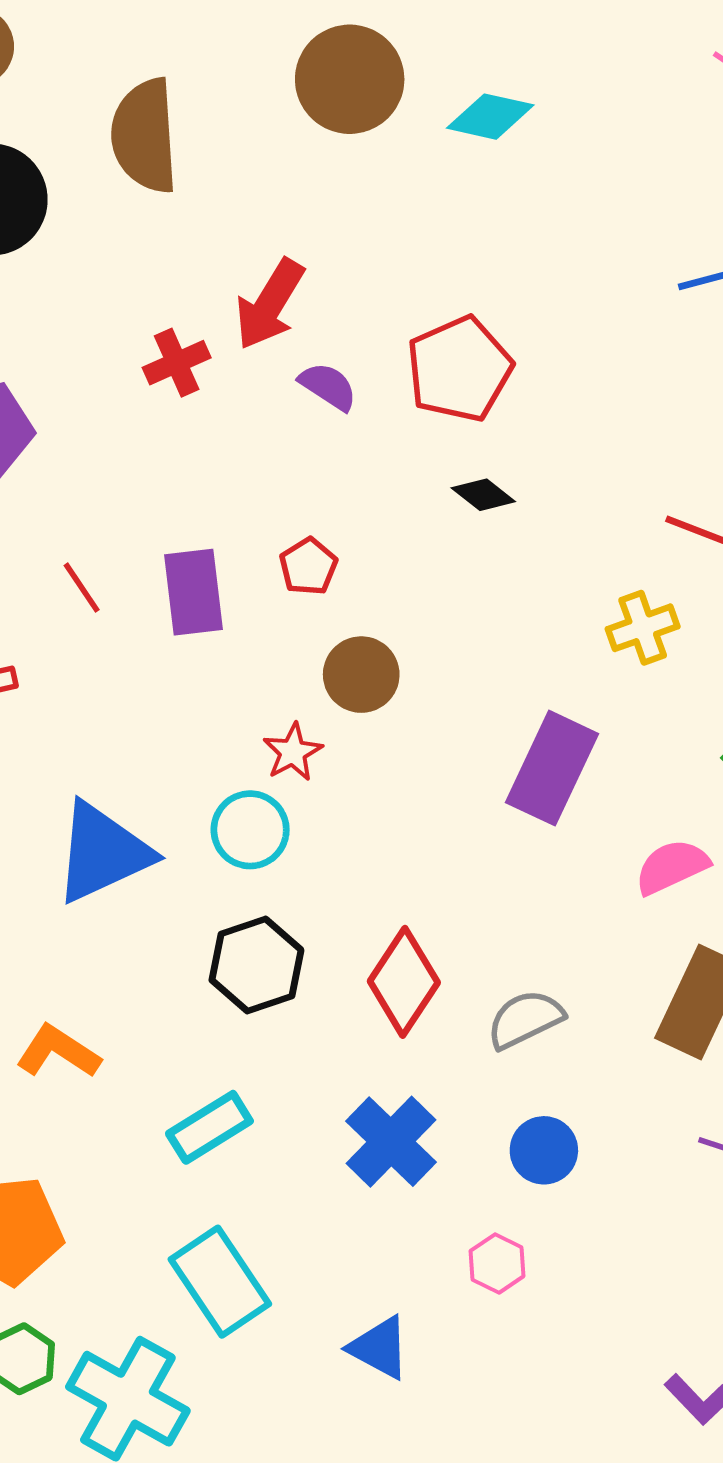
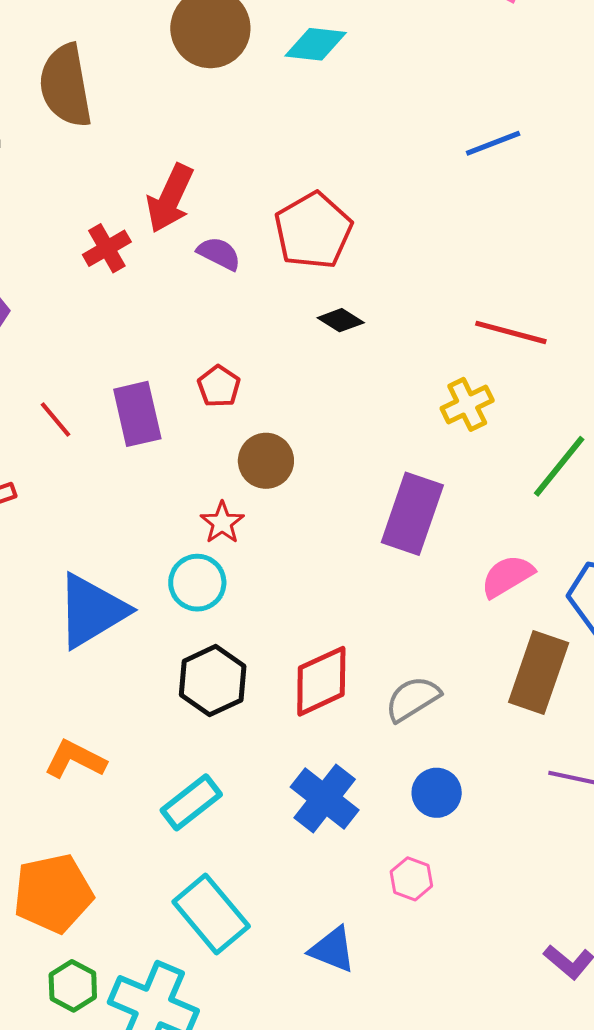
red diamond: (404, 982) -> (321, 681), turned 38

